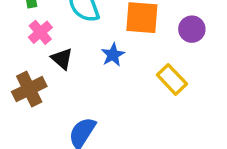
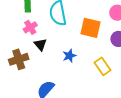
blue star: (113, 55) -> (69, 56), moved

